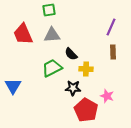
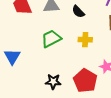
black semicircle: (71, 54) -> (78, 12), moved
black star: (73, 88) -> (53, 82), moved

